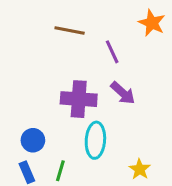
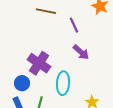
purple cross: (79, 99) -> (39, 63), moved, turned 30

